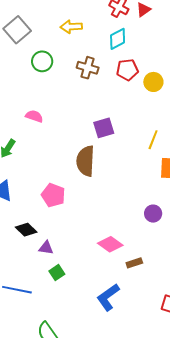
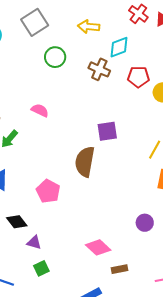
cyan diamond: (118, 39) -> (119, 47), moved

